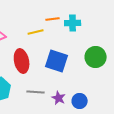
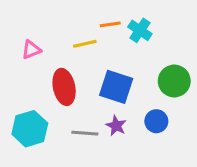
cyan cross: (73, 23) -> (140, 30), turned 35
purple star: (59, 98) -> (116, 126), moved
blue circle: (80, 101) -> (156, 121), moved

